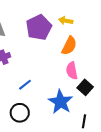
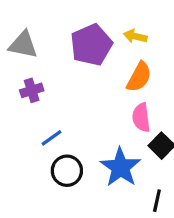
blue line: (25, 85) -> (52, 138), moved
black circle: (20, 113) -> (67, 171), moved

